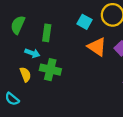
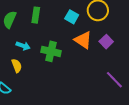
green rectangle: (47, 33) -> (36, 15), moved
green cross: (50, 70) -> (51, 51), moved

